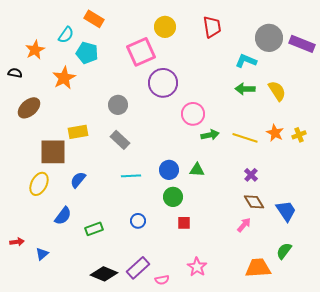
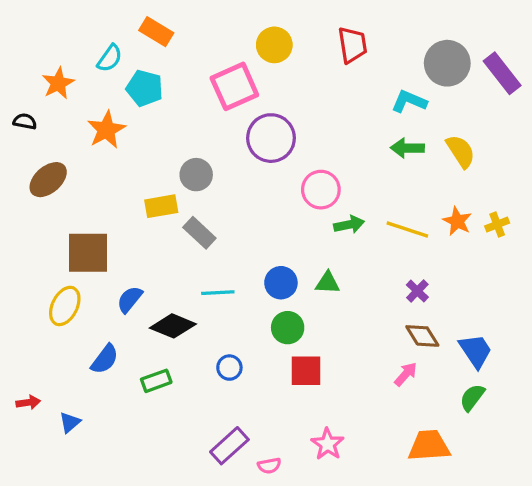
purple rectangle: (302, 44) -> (502, 73), turned 30
yellow rectangle: (78, 132) -> (161, 206), moved
red square: (184, 223) -> (306, 371), size x1.5
green semicircle: (284, 251) -> (472, 397), moved
black diamond: (104, 274) -> (173, 326), moved

